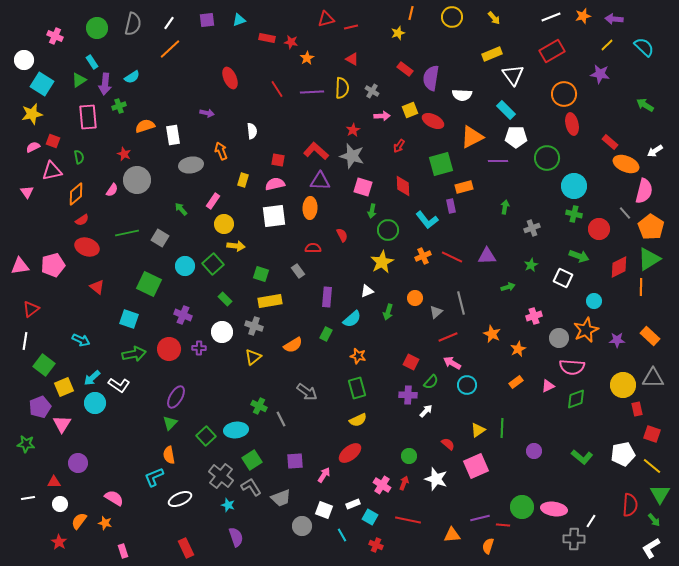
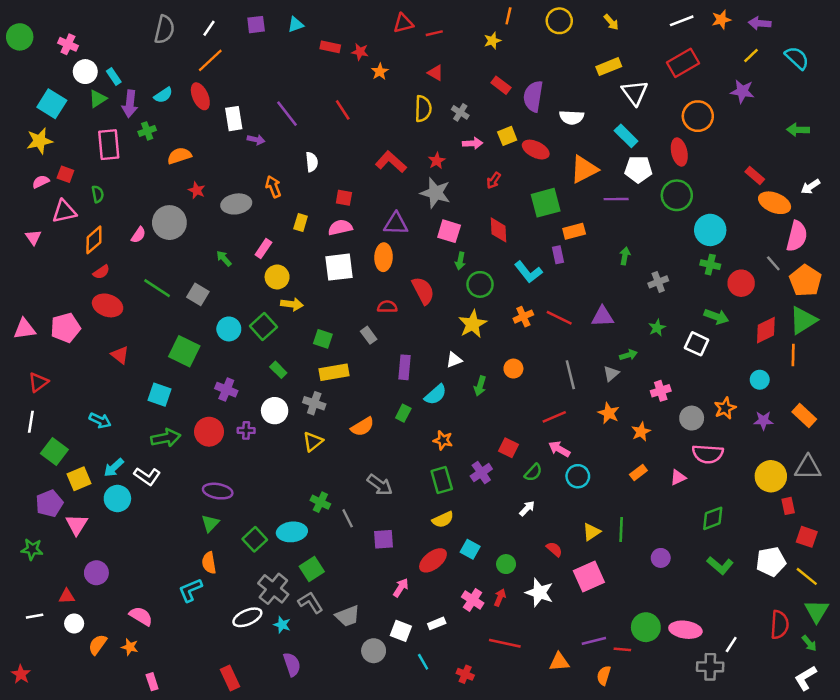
green circle: (97, 28) -> (20, 37), moved
white circle: (24, 60) -> (85, 72), moved
red ellipse: (230, 78) -> (200, 96), moved
purple line: (312, 92) -> (287, 114), moved, turned 55
green arrow: (645, 105) -> (798, 130), turned -30
red ellipse: (572, 124) -> (679, 152), moved
white rectangle: (173, 135) -> (234, 119), moved
red L-shape: (316, 151) -> (391, 162), moved
red star: (124, 154) -> (197, 190), moved
green line: (127, 233) -> (157, 288), turned 45
red semicircle: (342, 235) -> (423, 291), size x1.6
cyan circle: (594, 301) -> (760, 380), moved
gray triangle: (436, 312) -> (611, 374), moved
orange star: (586, 330) -> (725, 408), size x0.7
purple cross: (408, 395) -> (481, 473), moved, turned -36
purple ellipse: (176, 397) -> (218, 491), turned 70
green diamond: (576, 399) -> (713, 518), moved
purple square: (295, 461) -> (383, 539), moved
white ellipse: (180, 499) -> (247, 617), moved
cyan square: (370, 517) -> (470, 549), moved
red star: (59, 542) -> (21, 674), moved

